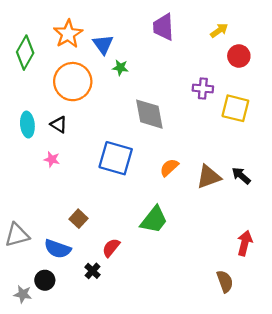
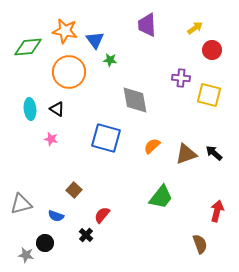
orange star: (68, 34) -> (65, 31), turned -30
green diamond: (25, 53) -> (28, 47), turned 56
green trapezoid: (154, 220) -> (161, 197), moved
blue semicircle: (58, 249) -> (56, 216), size x0.7

